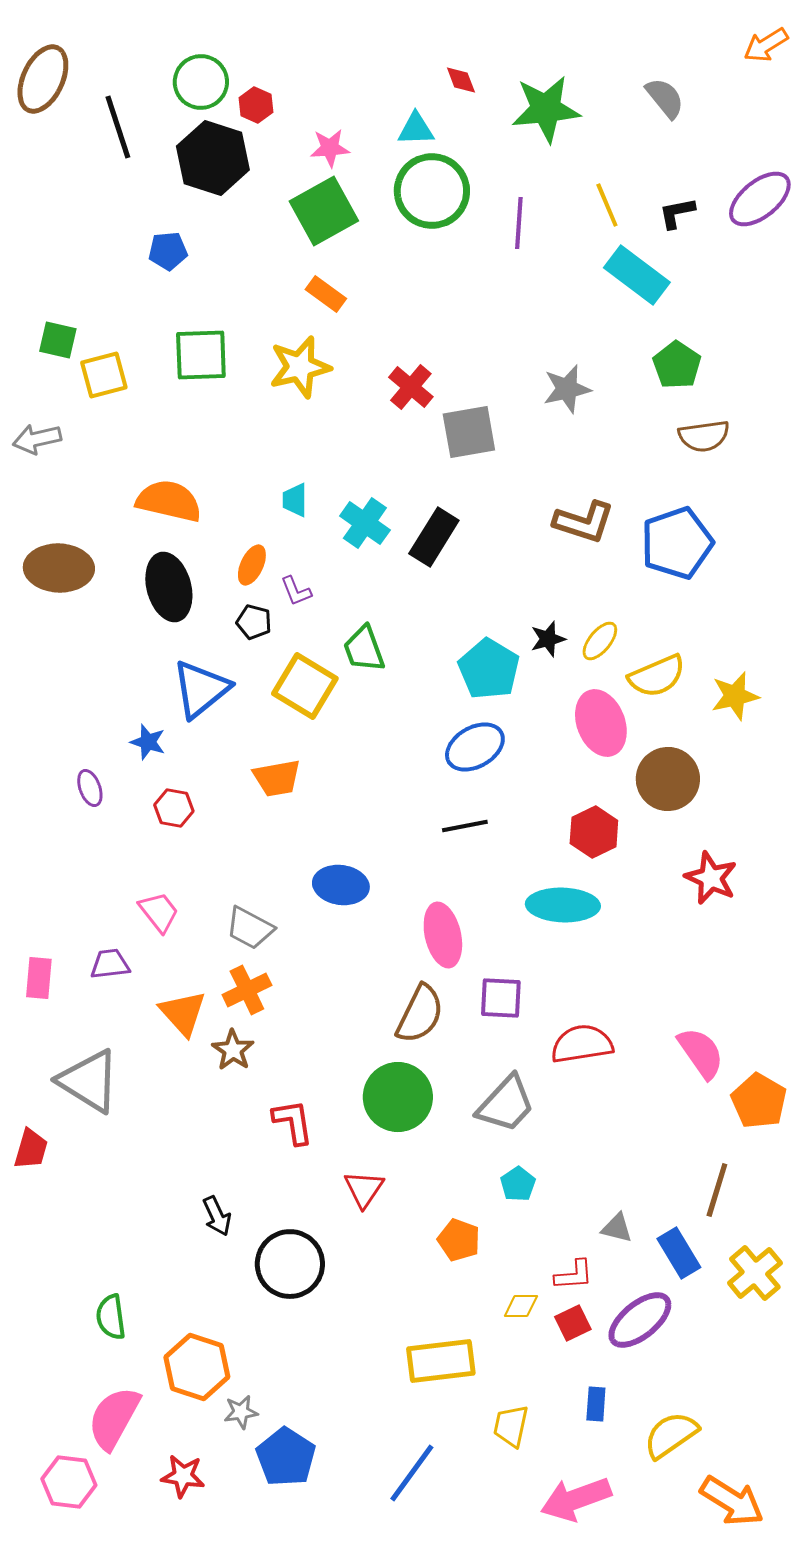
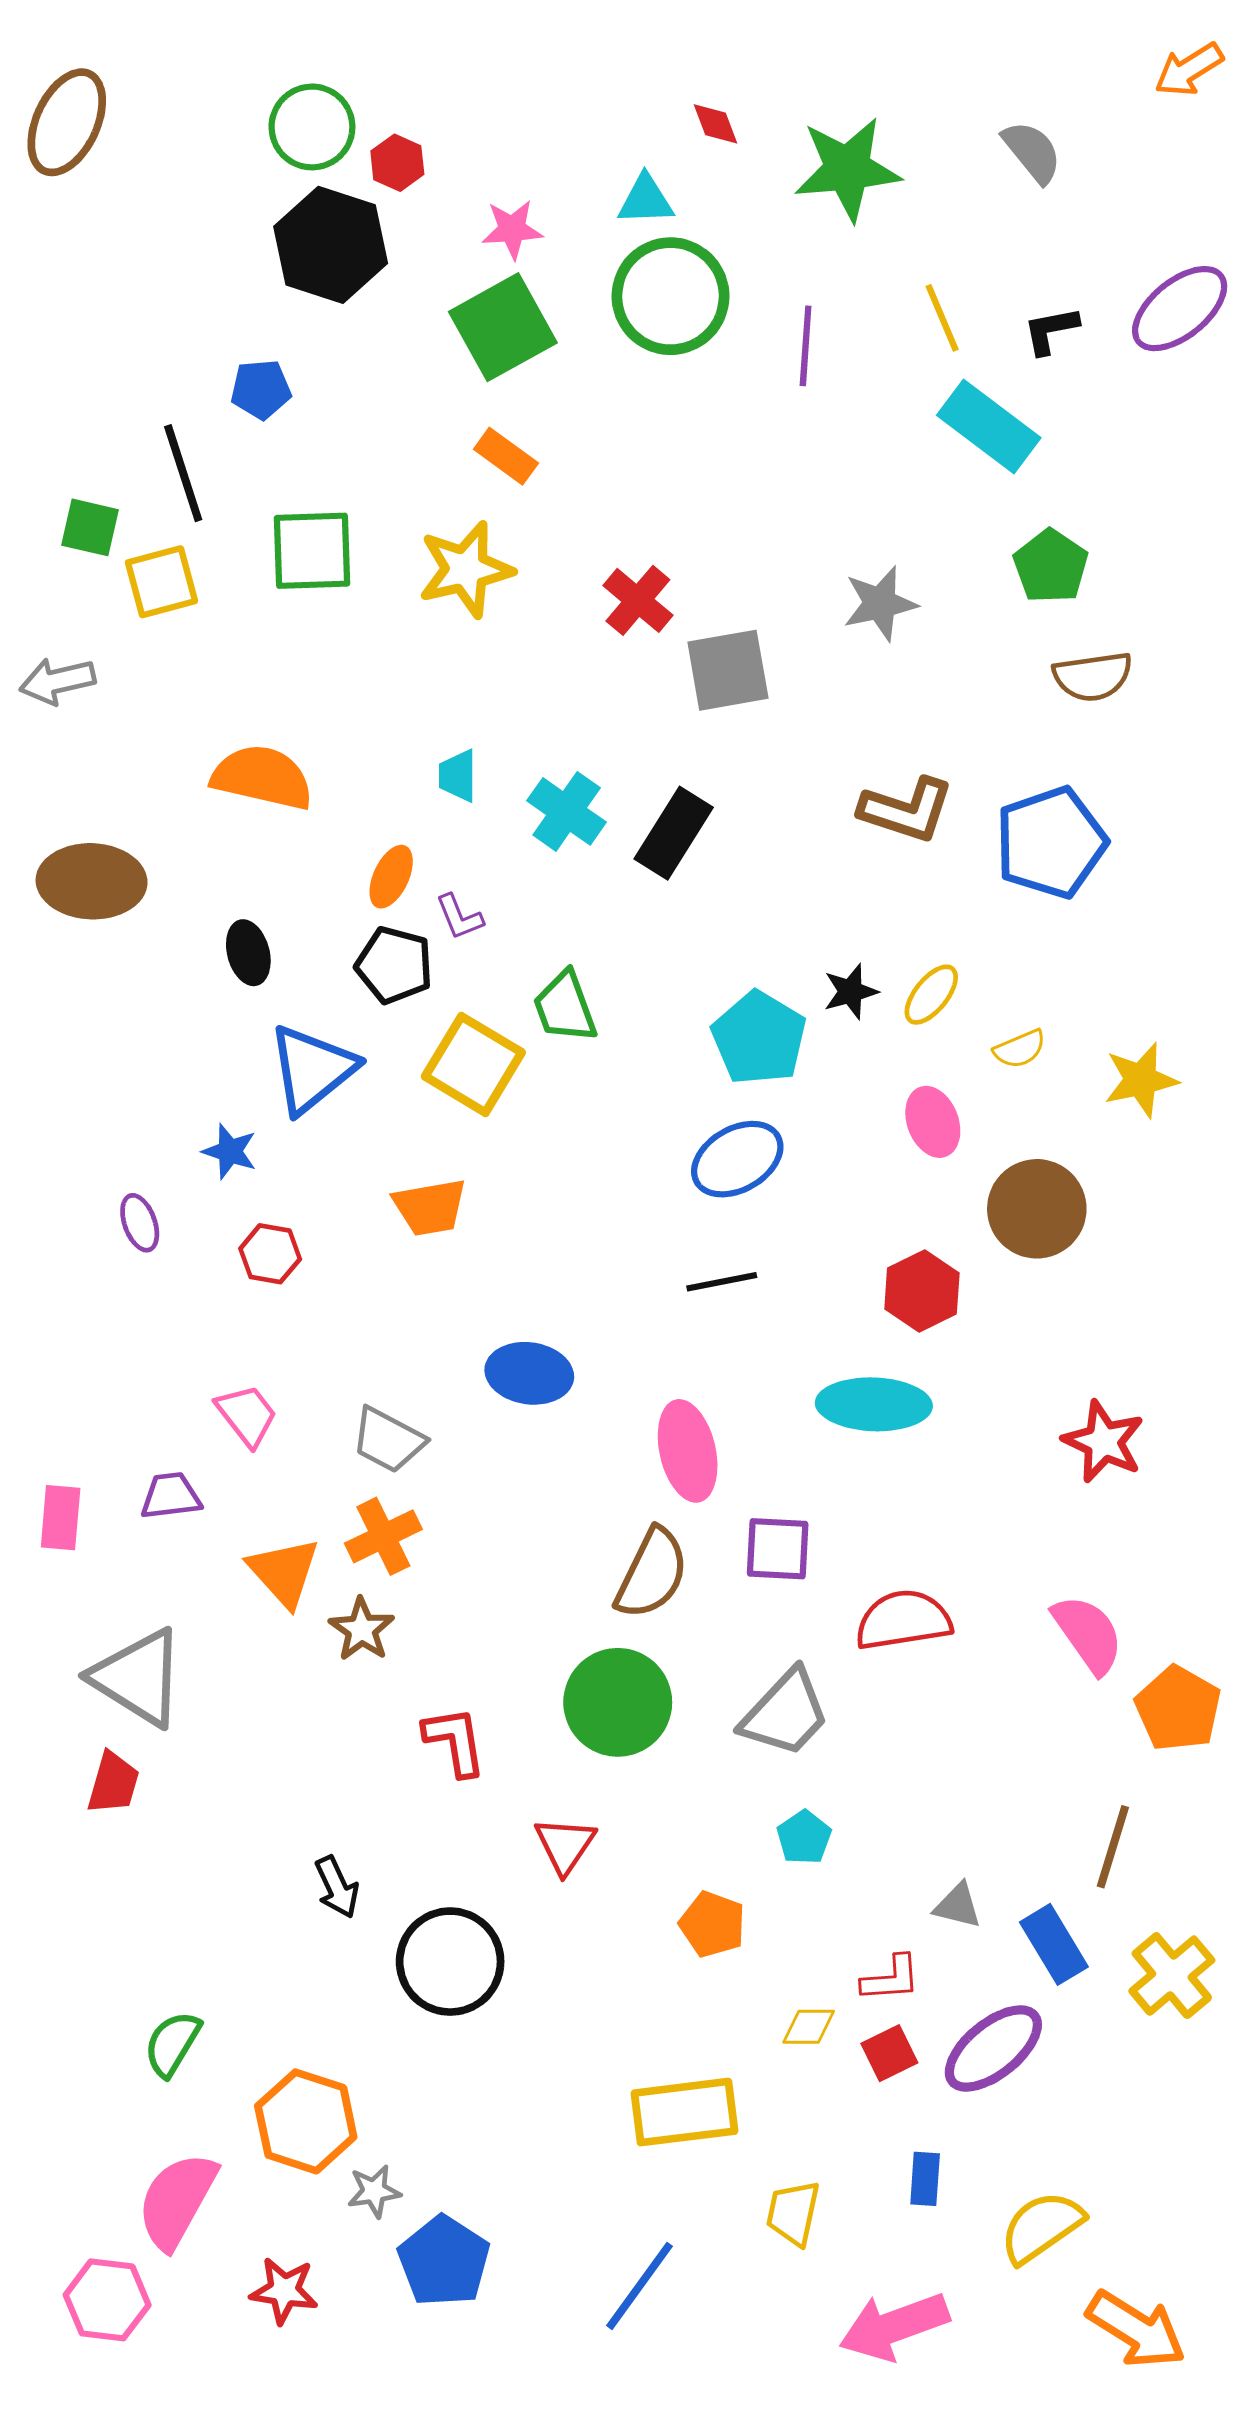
black line: (118, 127) -> (183, 473), moved
black ellipse: (169, 587) -> (248, 953), moved, size x0.6
black pentagon: (254, 622) -> (394, 965), size x1.4
yellow semicircle: (657, 676) -> (1020, 1049), size x0.6
pink ellipse: (601, 723) -> (933, 1122), size x0.7
red star: (711, 878) -> (1104, 1442), moved
red trapezoid: (31, 1149) -> (113, 1783), moved
green semicircle: (111, 1317) -> (172, 2044), turned 39

